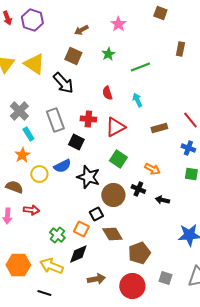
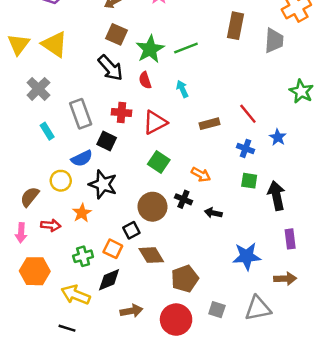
brown rectangle: (180, 49) -> (236, 26), size x1.5
green star: (108, 54) -> (150, 49), moved, size x1.6
brown square: (73, 56) -> (117, 34), moved
black arrow: (63, 83) -> (110, 68), moved
gray cross: (19, 111) -> (38, 89), moved
orange star: (22, 155) -> (82, 213), moved
blue semicircle: (62, 166) -> (82, 158), moved
black star: (88, 177) -> (103, 184), moved
brown semicircle: (14, 187) -> (30, 197), turned -72
green cross: (57, 235) -> (83, 256), turned 35
orange hexagon: (18, 265) -> (35, 271), moved

